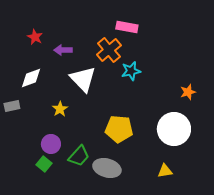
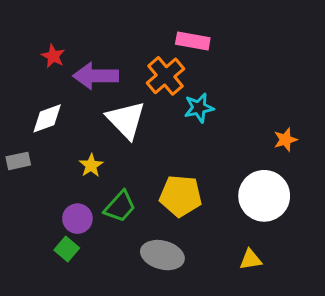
purple arrow: (63, 50) -> (96, 76), size x1.6
green trapezoid: (79, 156) -> (120, 206), moved

